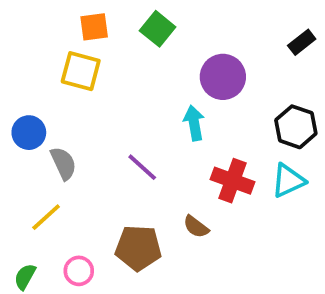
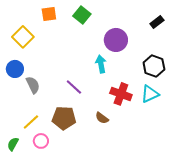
yellow square: (81, 71) -> (23, 37), moved, turned 30
yellow line: (46, 217) -> (31, 122), moved
brown pentagon: (138, 248) -> (64, 118), moved

